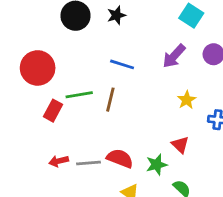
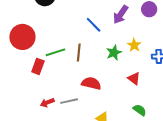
blue line: (122, 64) -> (94, 25), moved, turned 36
red semicircle: (120, 158) -> (91, 83), moved
green star: (157, 165) -> (114, 53), moved

